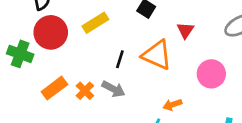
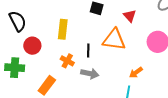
yellow rectangle: (95, 23) -> (63, 29), turned -36
red circle: (51, 32) -> (32, 46), size x0.7
orange cross: (85, 91) -> (67, 61), moved

